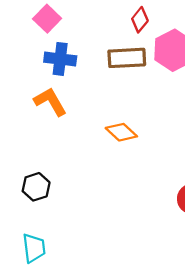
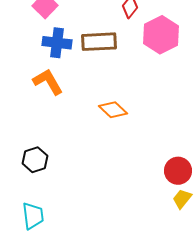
brown rectangle: (127, 58) -> (99, 42), moved

